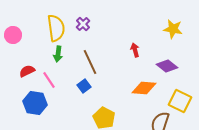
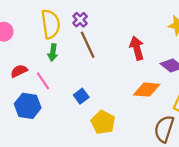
red arrow: (135, 50) -> (137, 48), size x1.5
brown line: (90, 62) -> (88, 45), moved
blue square: (84, 86) -> (81, 96), moved

